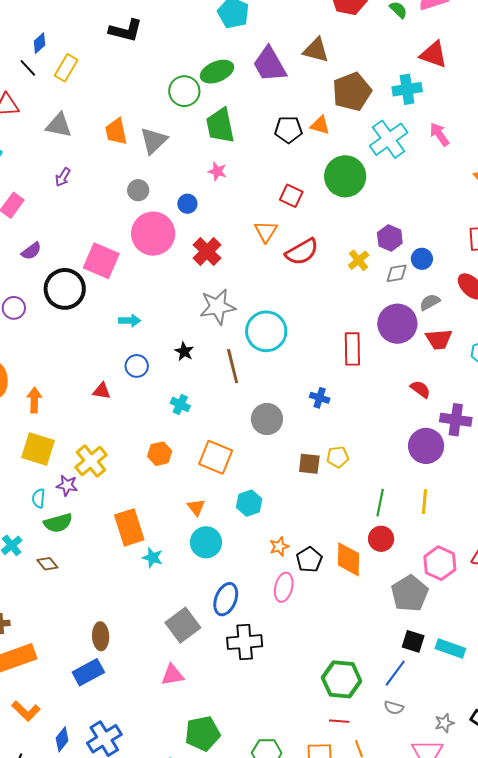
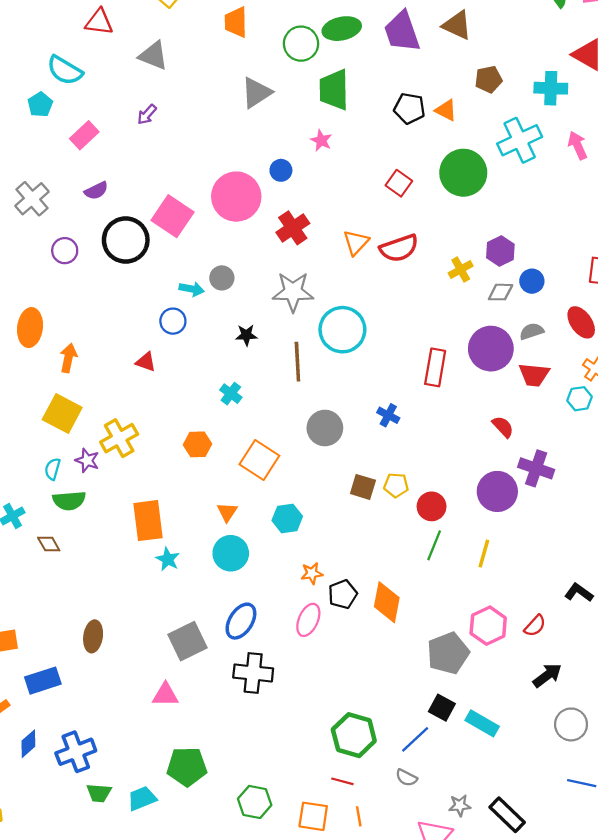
brown pentagon: (352, 92) -> (489, 79), size x0.6
orange trapezoid: (116, 132) -> (236, 22), moved
gray circle: (138, 190) -> (222, 278), moved
orange triangle: (266, 231) -> (356, 243), moved
black star: (184, 351) -> (246, 335), turned 30
blue circle: (137, 366) -> (173, 321), moved
red circle: (381, 539) -> (432, 506), moved
blue rectangle: (88, 672) -> (43, 681), moved

